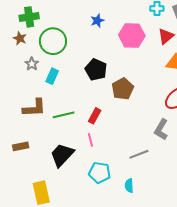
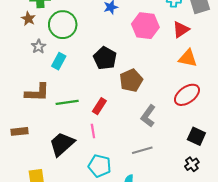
gray L-shape: (161, 129) -> (148, 116), moved

